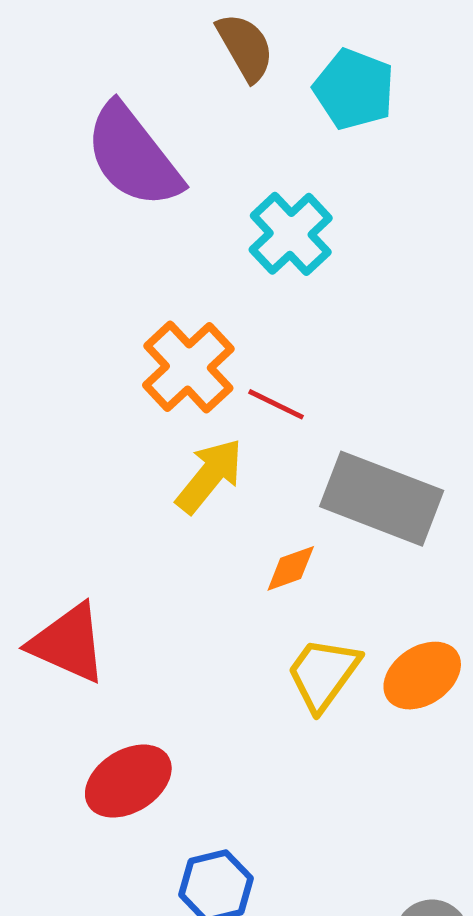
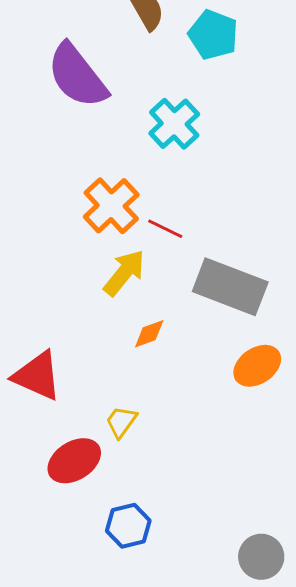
orange diamond: (291, 568) -> (149, 334), moved
yellow trapezoid: (323, 674) -> (121, 422), moved, size x0.7
orange ellipse: (422, 676) -> (257, 366), moved

